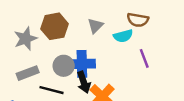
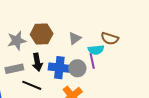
purple line: (144, 58) -> (92, 61), moved
gray circle: (64, 66) -> (77, 68), moved
black arrow: (84, 82) -> (37, 62), moved

